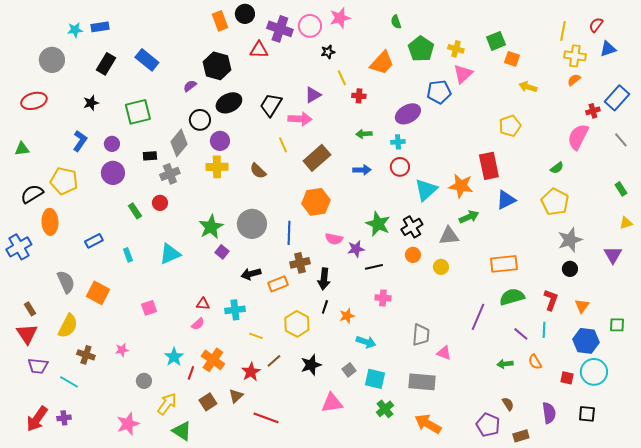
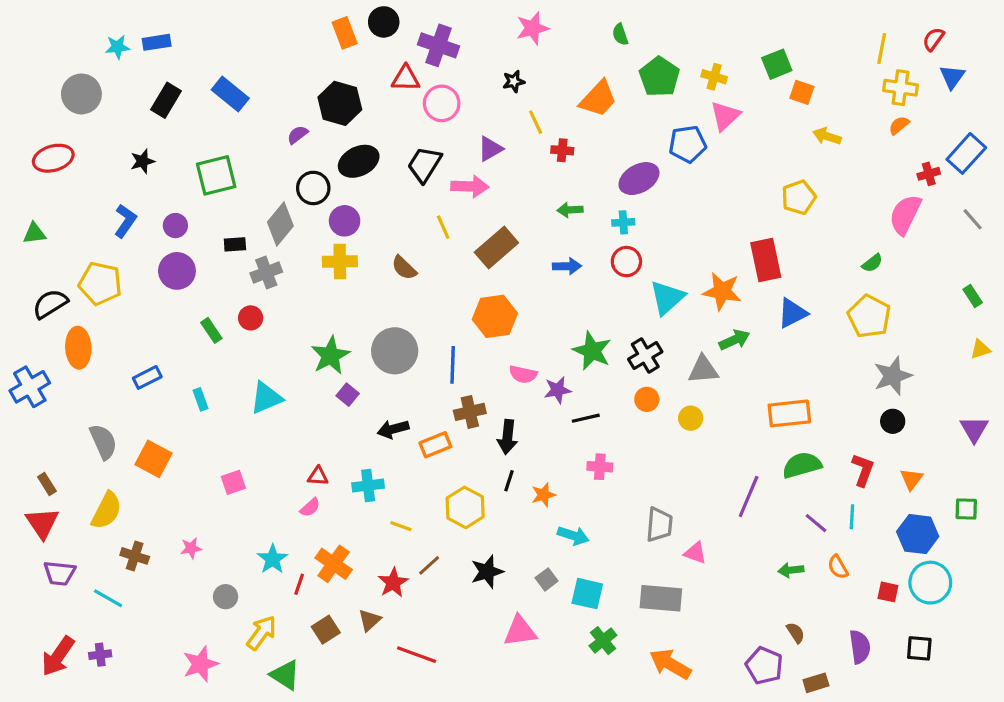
pink circle: (310, 26) -> (442, 103), moved
blue triangle: (608, 49) -> (952, 77), turned -36
purple triangle: (613, 255) -> (974, 429), moved

